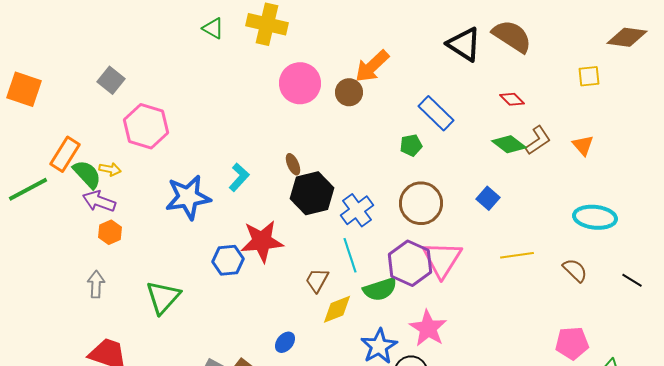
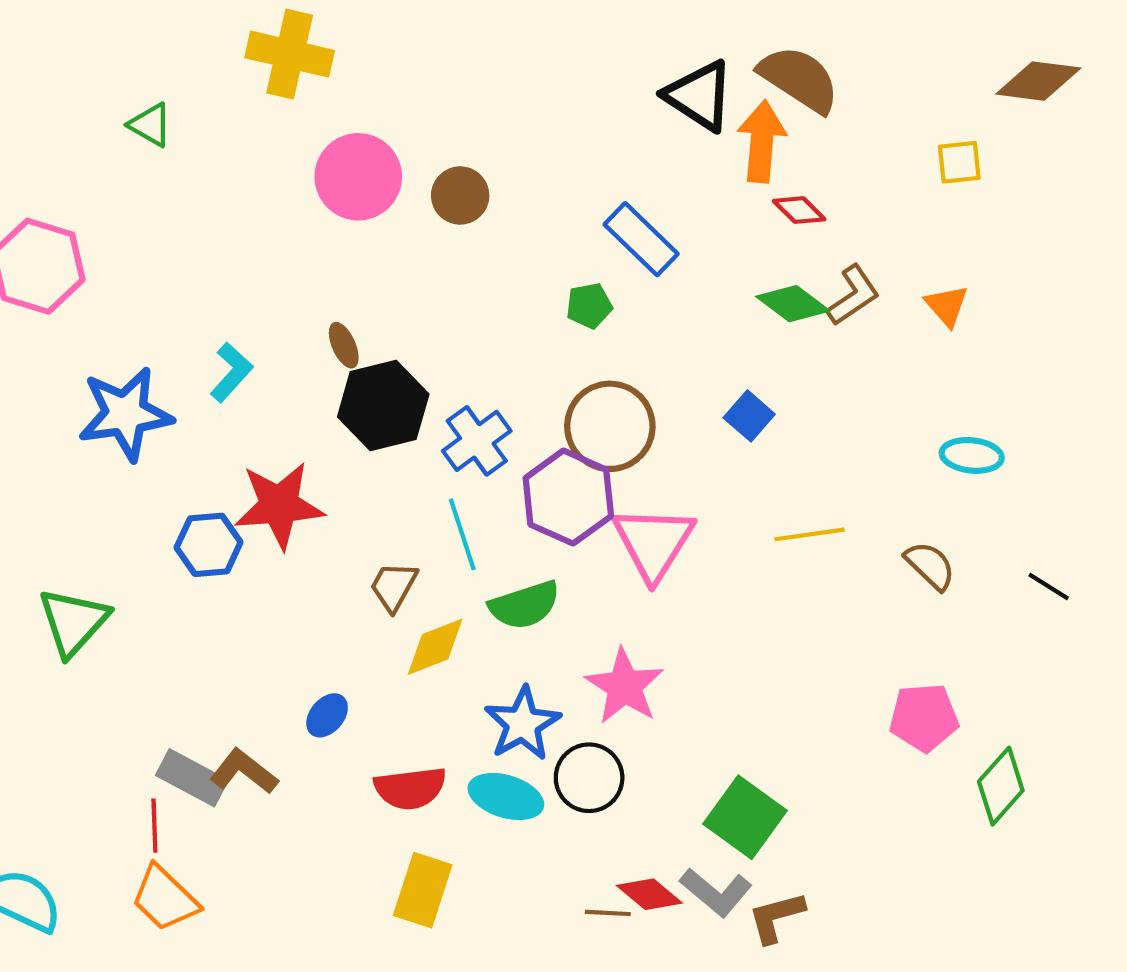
green triangle: (213, 28) -> (150, 125), moved
orange arrow: (372, 66) -> (762, 141), moved, turned 138
cyan ellipse: (595, 217) -> (972, 455), size x0.7
purple hexagon: (410, 263) -> (568, 497), moved

